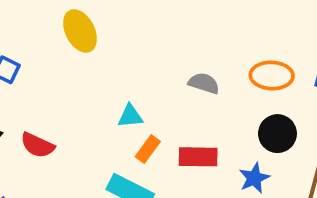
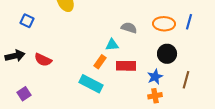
cyan triangle: (130, 116) -> (112, 45), moved

